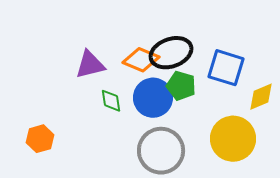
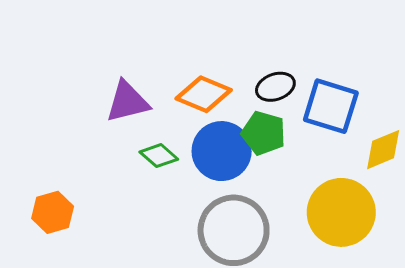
black ellipse: (171, 53) -> (275, 87), moved, size x0.6
green diamond: (111, 101) -> (159, 156), turned -40

